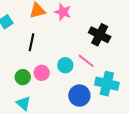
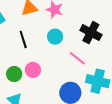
black line: (32, 42) -> (23, 39), turned -30
cyan circle: (65, 65) -> (55, 37), moved

